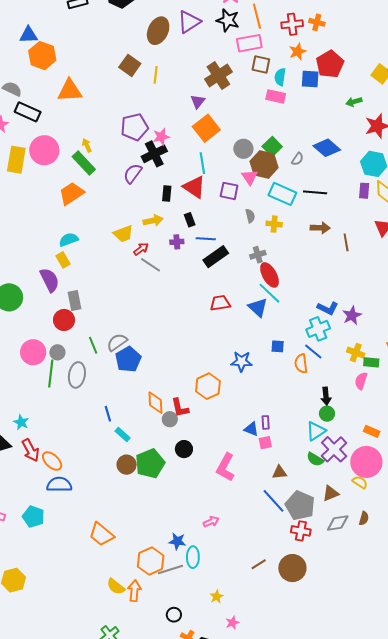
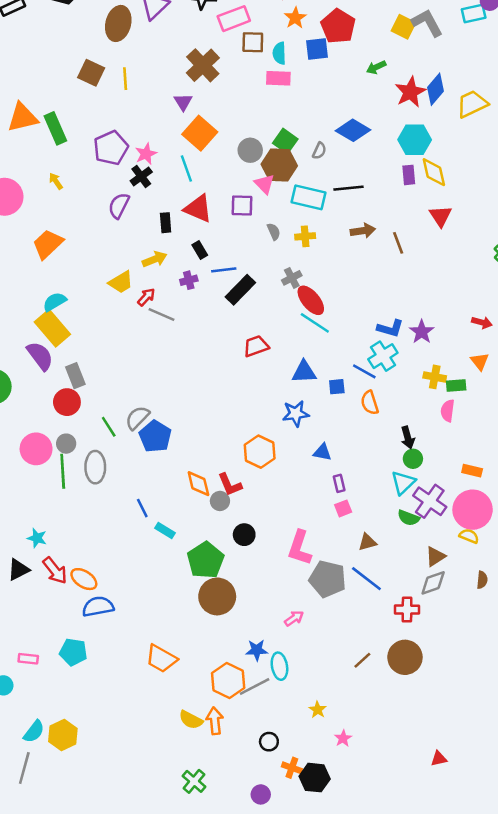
black cross: (154, 154) -> (141, 176), size x0.7
green rectangle: (84, 163) -> (55, 128), moved, turned 30
cyan line: (202, 163) -> (186, 168), moved
yellow rectangle: (63, 260) -> (52, 328), size x1.8
blue triangle: (258, 307) -> (304, 372), moved, turned -35
blue line: (313, 351) -> (364, 371), moved
blue triangle: (251, 429) -> (322, 452), moved
brown circle: (127, 465) -> (217, 596), moved, size x1.5
gray pentagon: (300, 505) -> (328, 579), moved
gray diamond: (338, 523) -> (433, 583), moved

